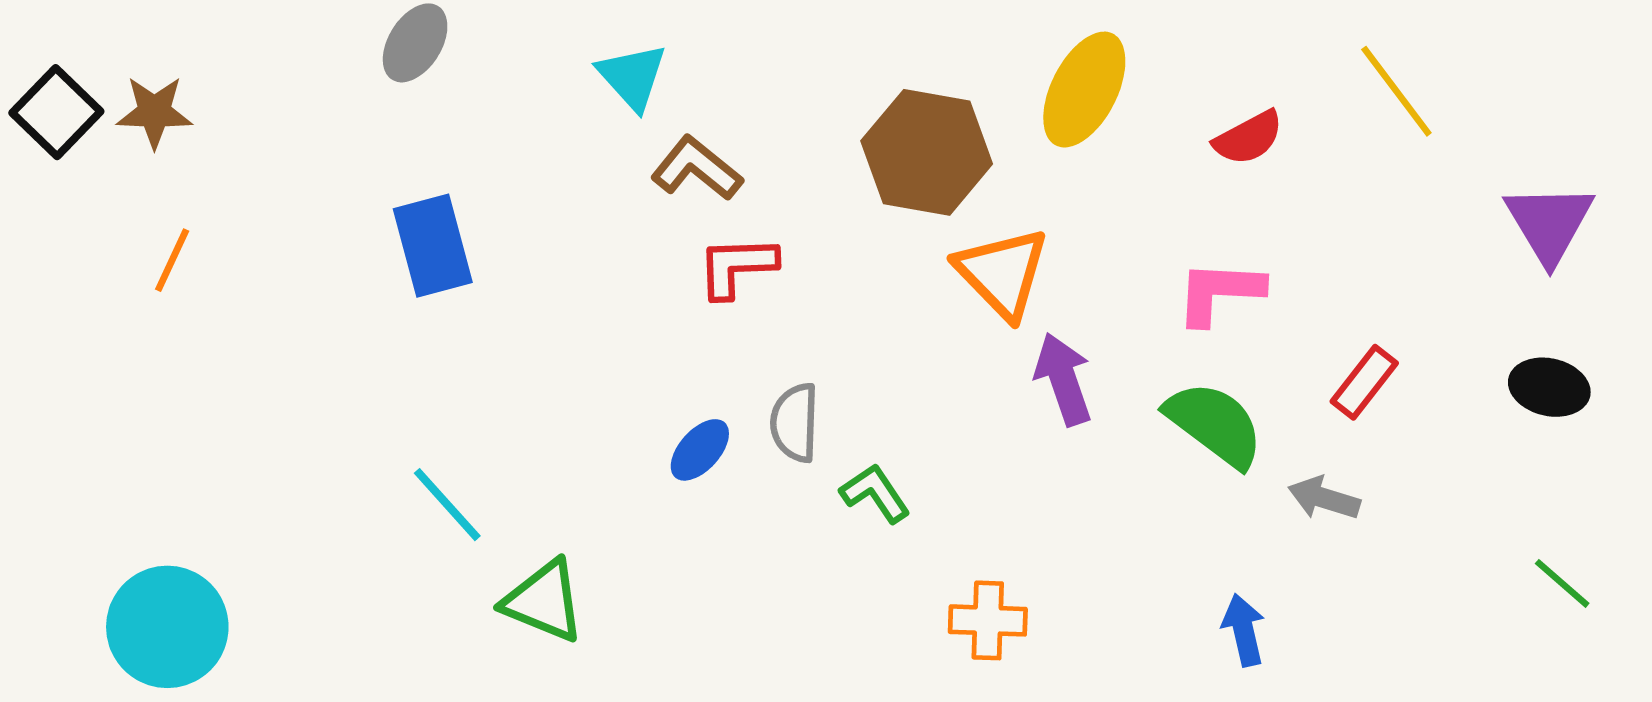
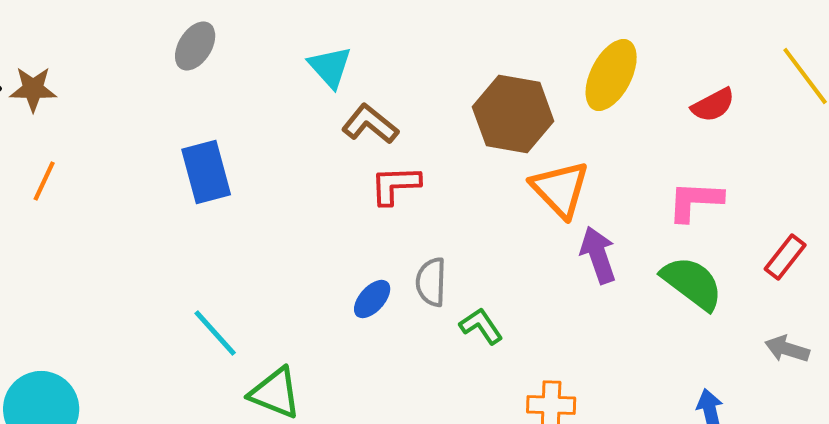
gray arrow: (1324, 498) -> (787, 349), moved

